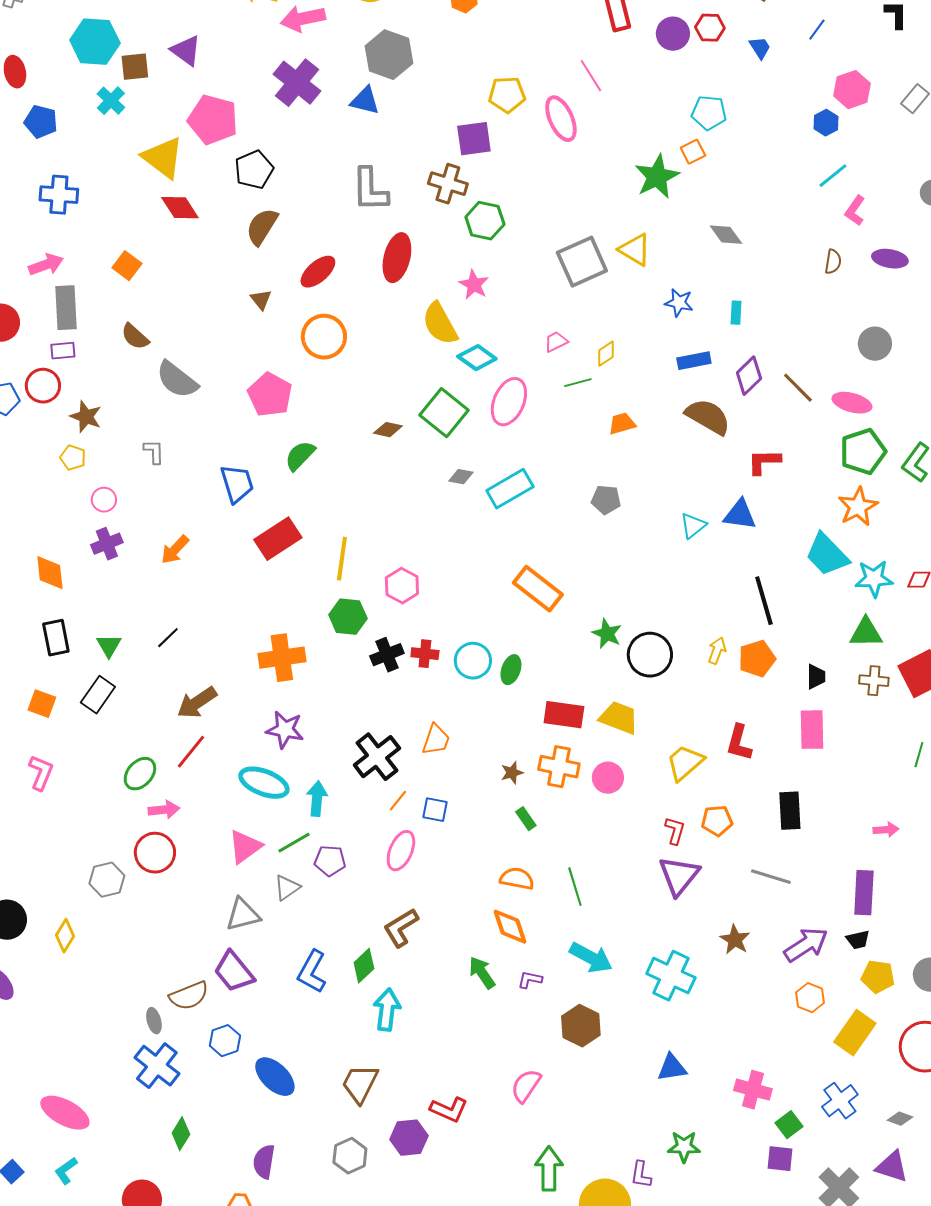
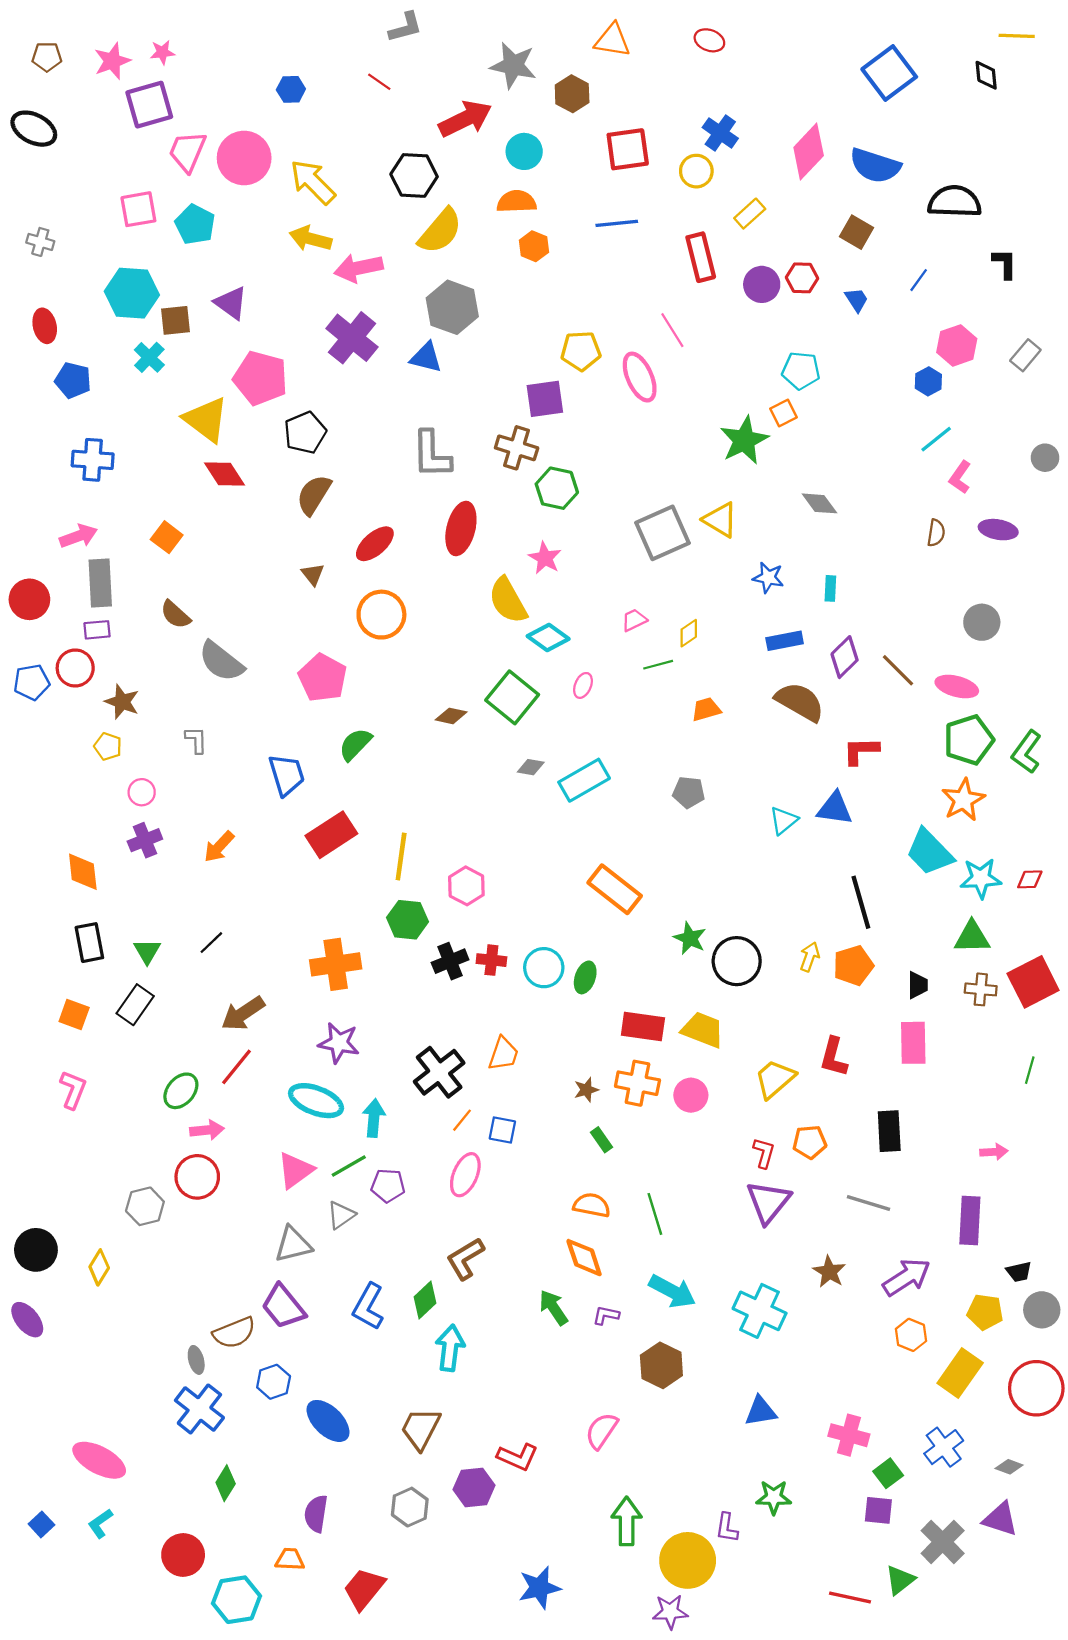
pink ellipse: (509, 402) -> (583, 685), size x0.5
black trapezoid: (858, 940) -> (1019, 1272), moved

